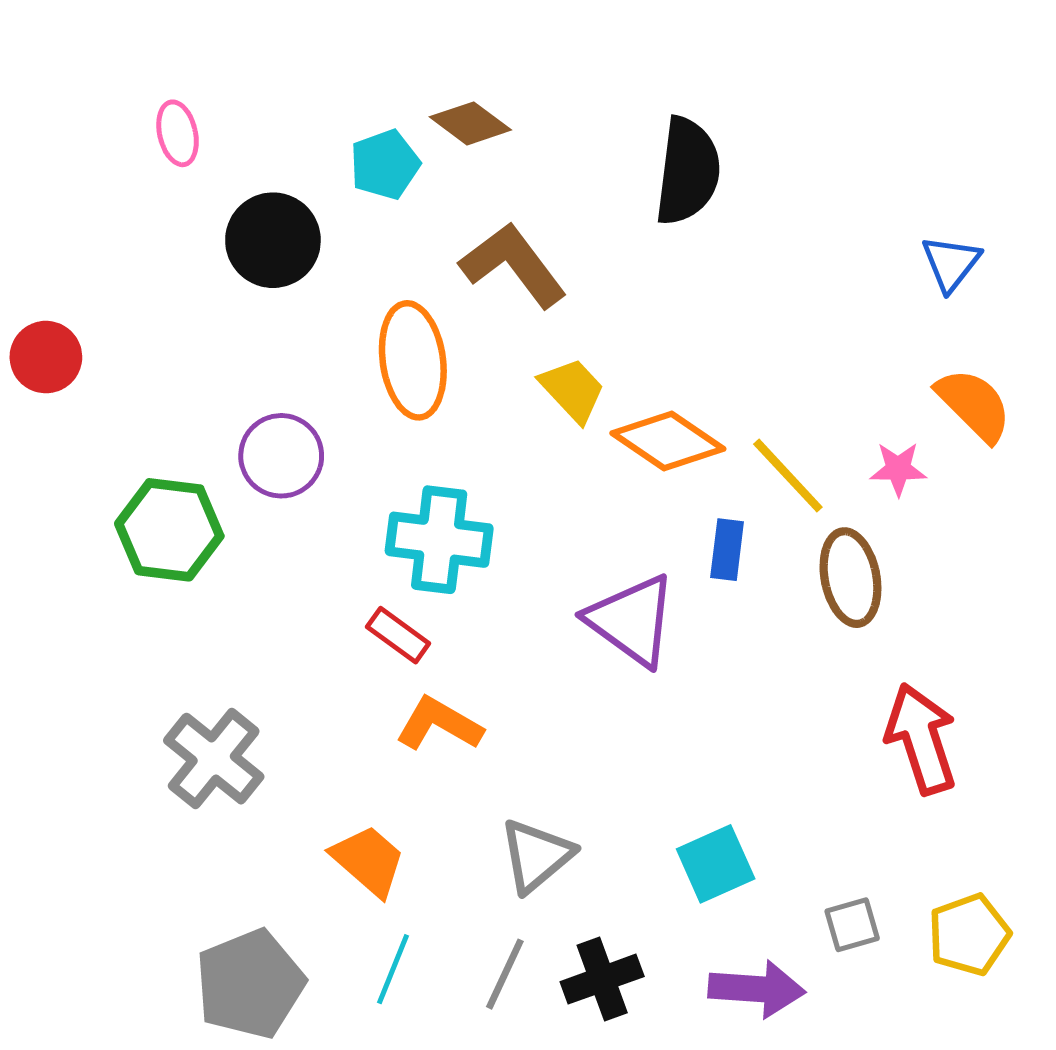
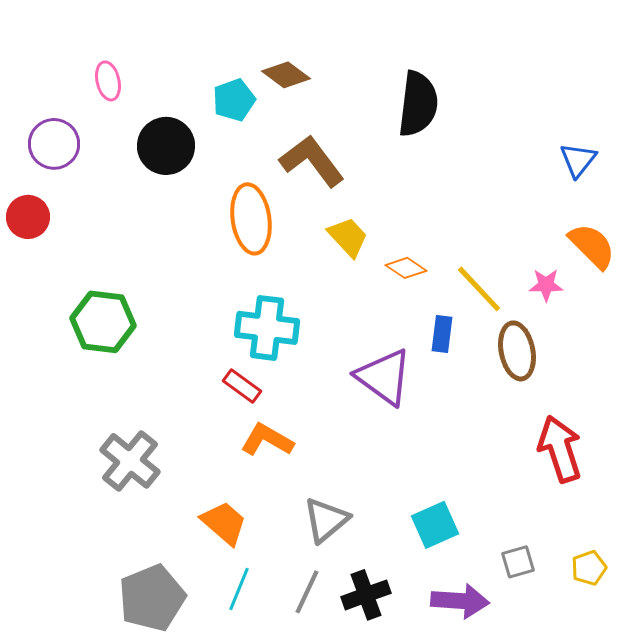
orange diamond: (668, 441) -> (406, 268), size x0.6
purple circle: (281, 456) -> (54, 144), moved
yellow pentagon: (969, 935) -> (589, 568), size x0.7

